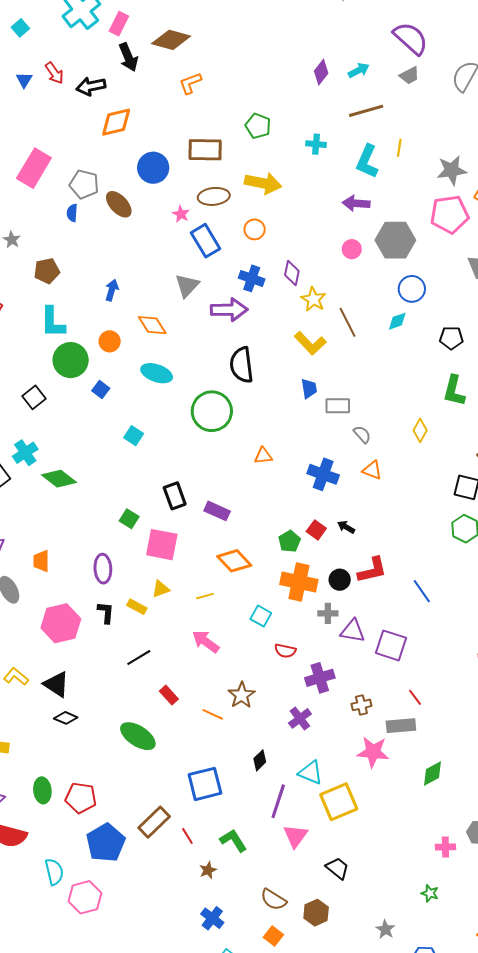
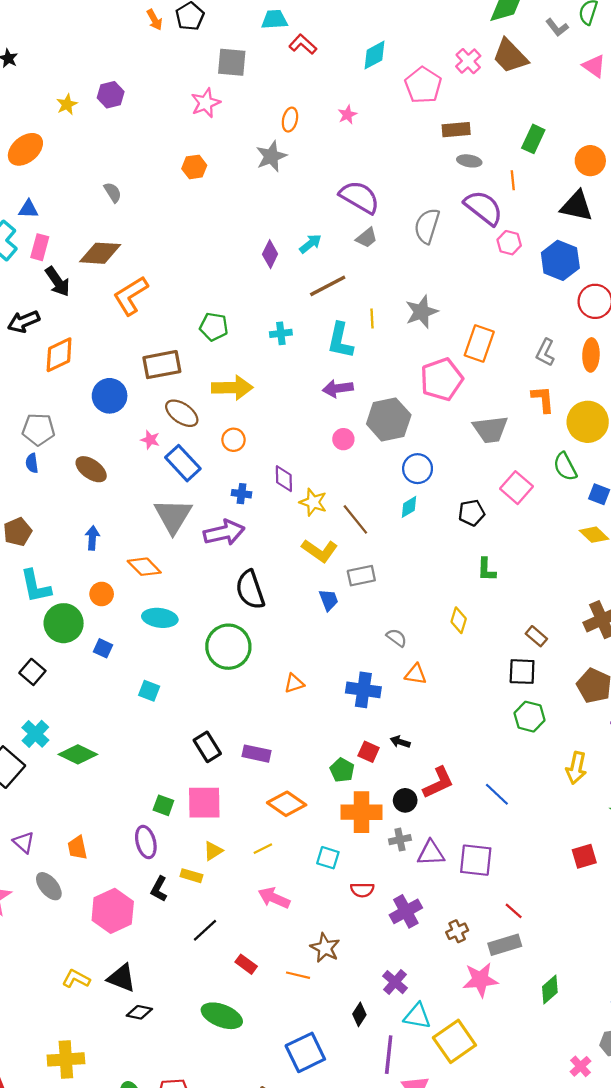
orange L-shape: (190, 83) -> (131, 296), size x1.5
gray star: (452, 170) -> (422, 312), moved
brown ellipse: (214, 196) -> (182, 413), turned 52
brown ellipse: (119, 204) -> (91, 469), moved
blue cross: (252, 278) -> (242, 494), size x0.7
gray triangle: (187, 286) -> (173, 516), size x1.4
green L-shape: (454, 391) -> (486, 570), size x0.7
gray rectangle: (338, 406) -> (361, 576), moved
green square: (129, 519) -> (163, 805), moved
black L-shape: (106, 612) -> (159, 889), turned -145
purple cross: (300, 718) -> (395, 982), moved
pink cross: (445, 847) -> (580, 1066), turned -30

